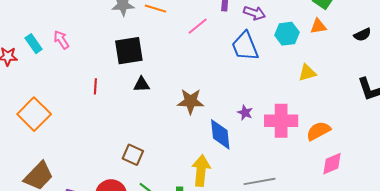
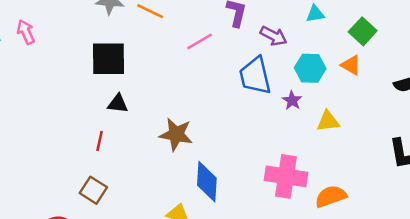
orange triangle: (318, 26) -> (351, 65), turned 30
red line: (95, 86) -> (100, 141), moved
purple star: (245, 113) -> (292, 100), moved

